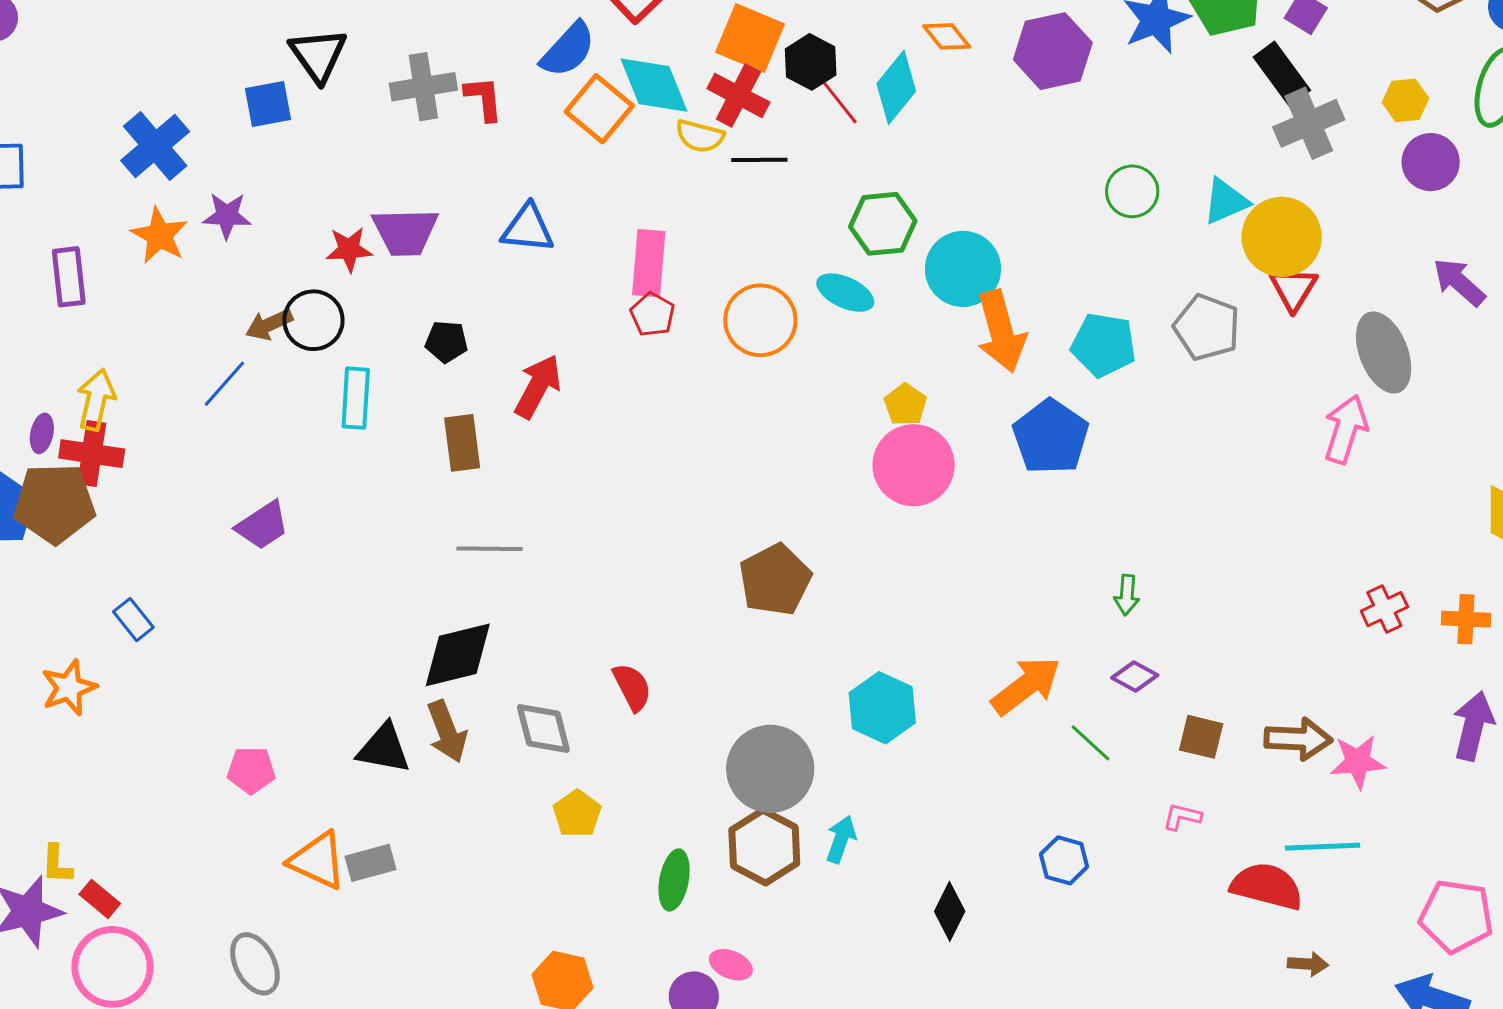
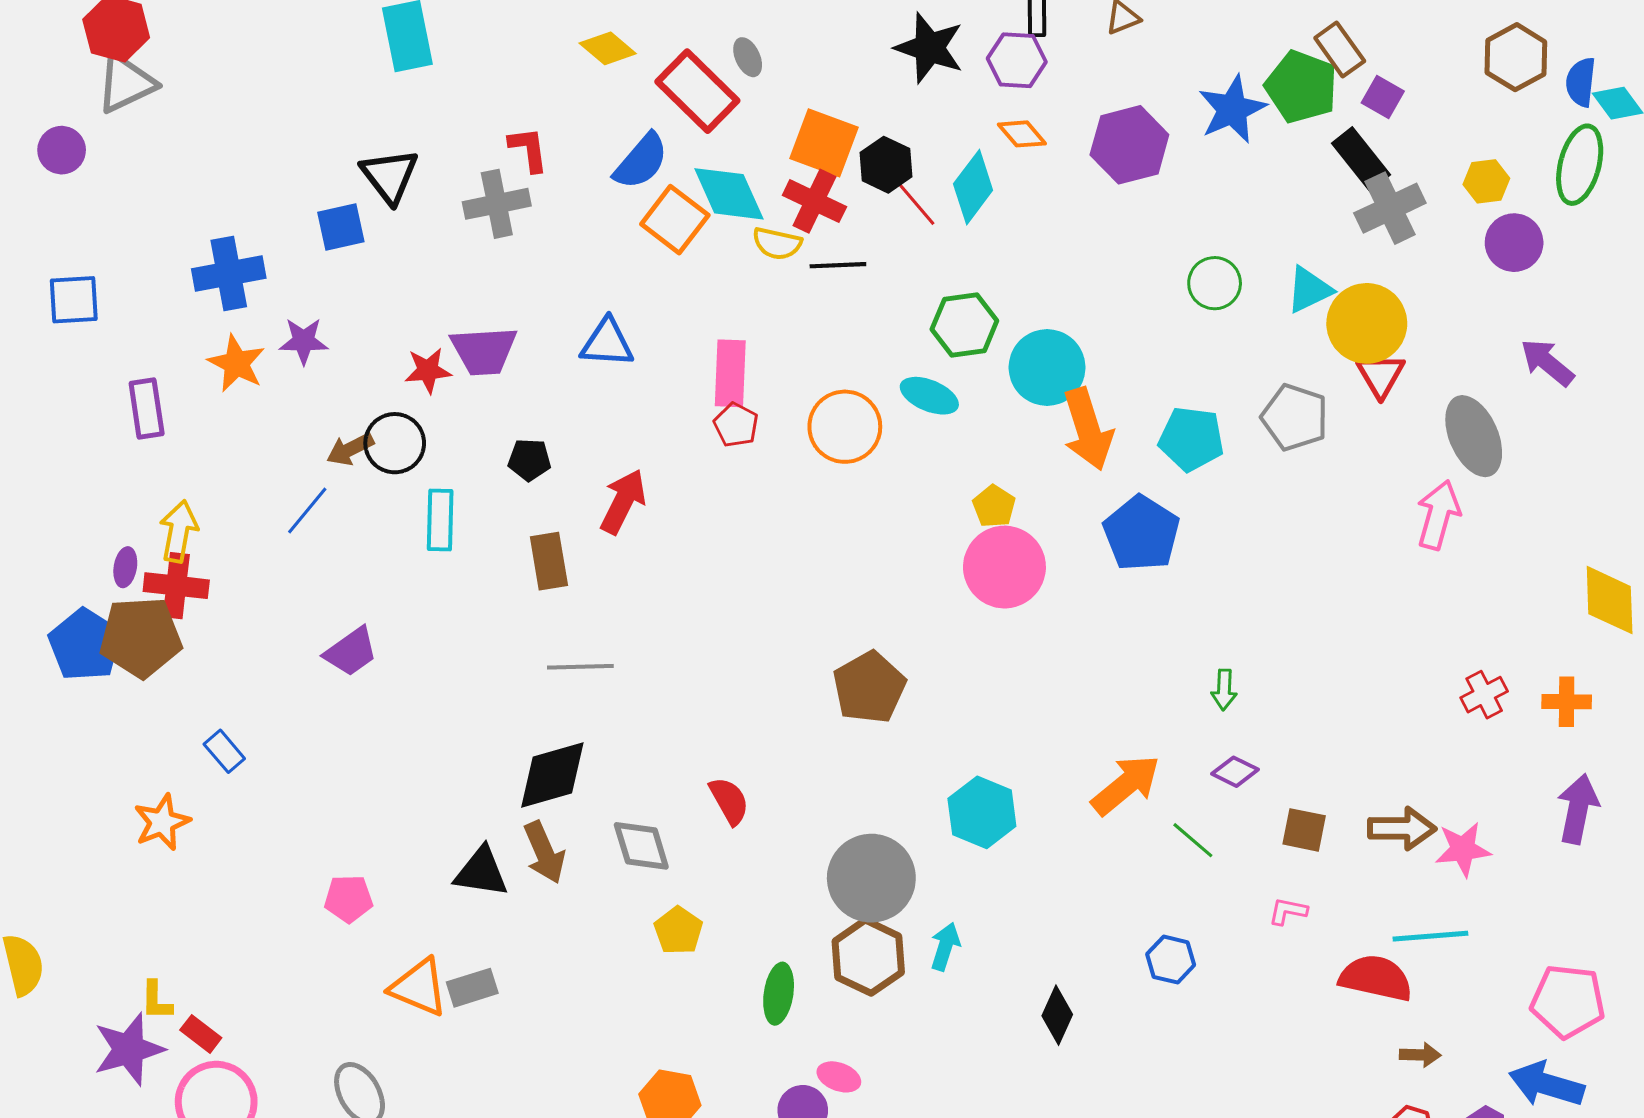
red L-shape: (484, 98) -> (528, 149), moved
blue cross: (155, 146) -> (229, 273), turned 32

